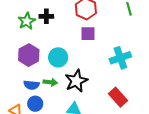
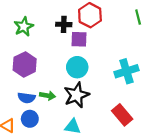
black cross: (46, 16) -> (64, 24), moved
purple square: (88, 34) -> (79, 39), moved
cyan circle: (58, 57) -> (77, 67), moved

